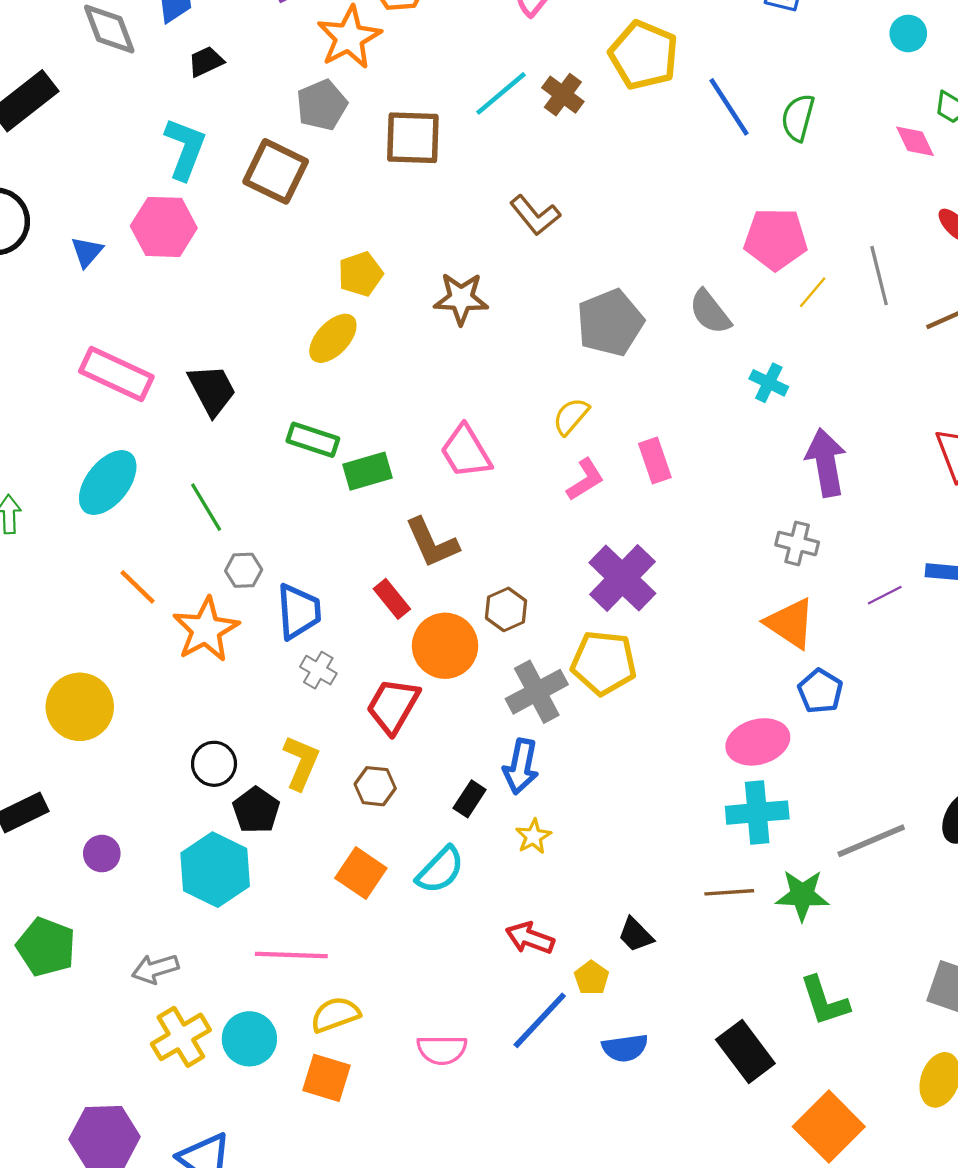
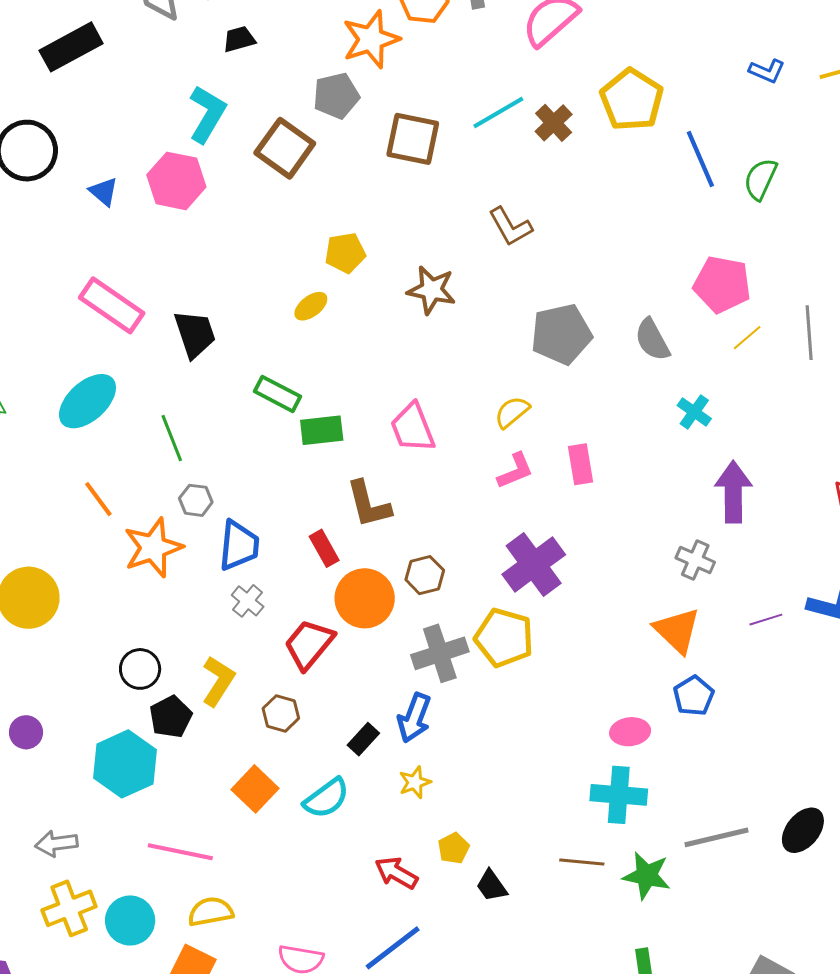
blue triangle: (87, 252) -> (104, 192), turned -40
yellow ellipse: (333, 338) -> (311, 306), size x0.7
pink ellipse: (758, 742) -> (630, 732), size x0.7
yellow pentagon: (592, 978) -> (454, 848), moved

